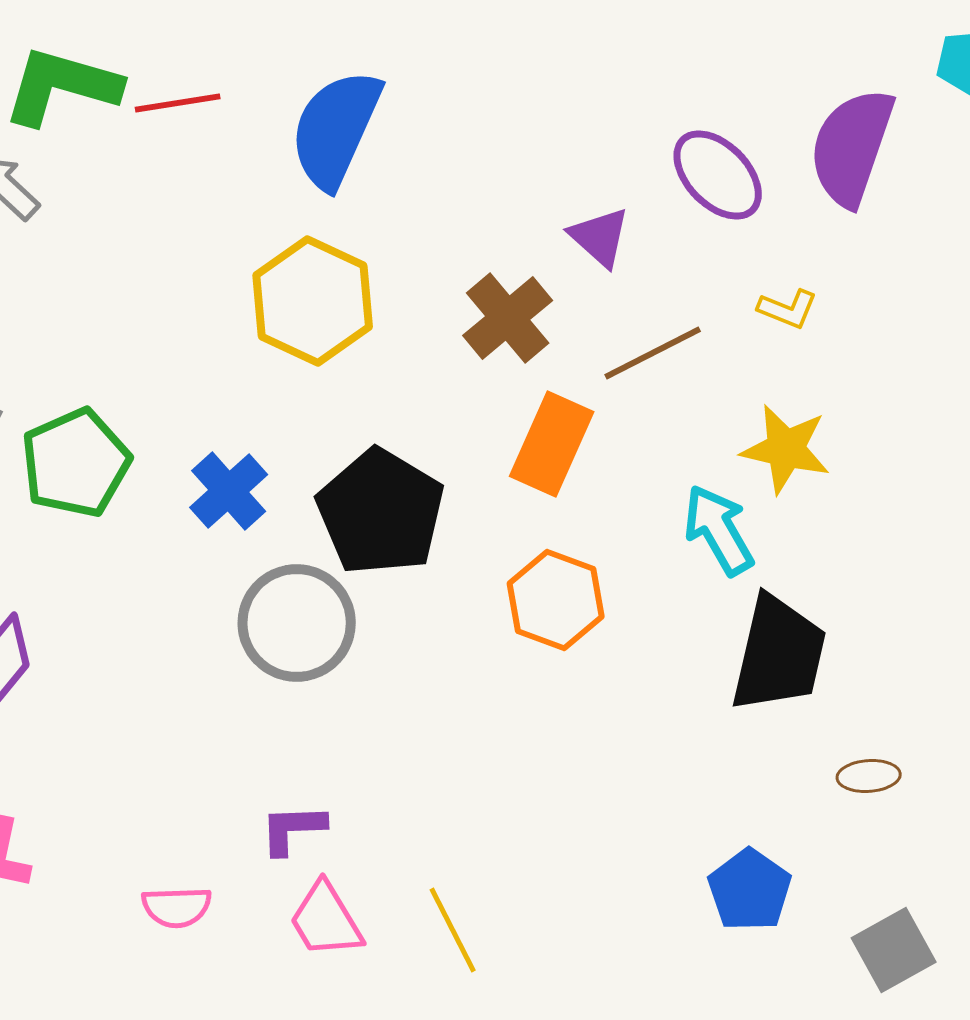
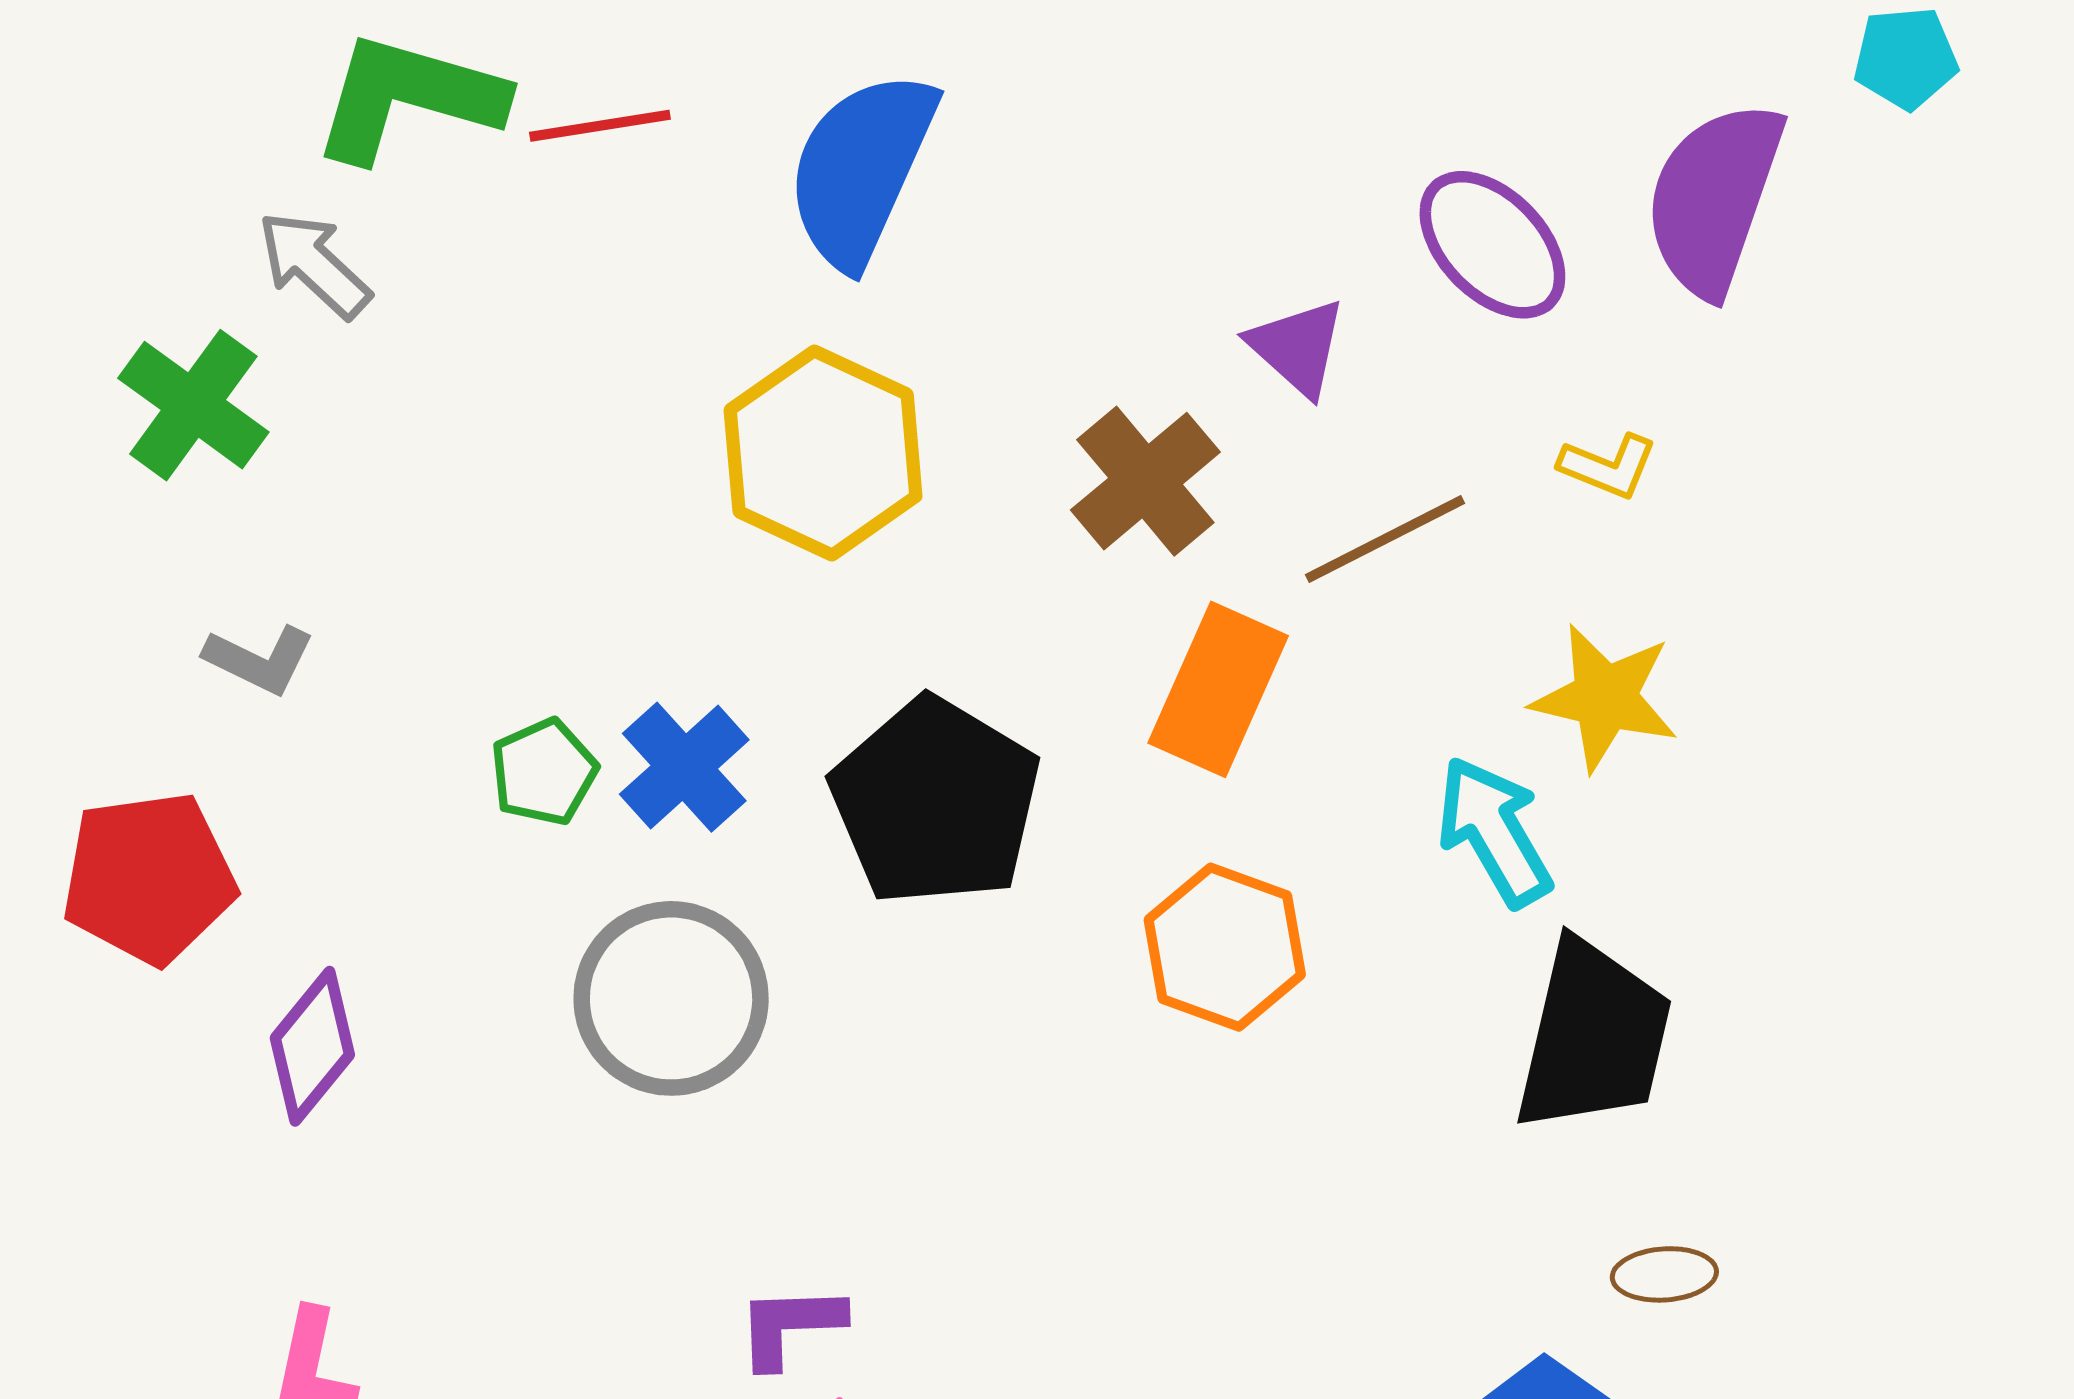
green pentagon: (76, 463) -> (544, 772), moved, size x0.6
gray circle: (297, 623) -> (671, 998), moved
brown ellipse: (869, 776) -> (1664, 1274), moved

